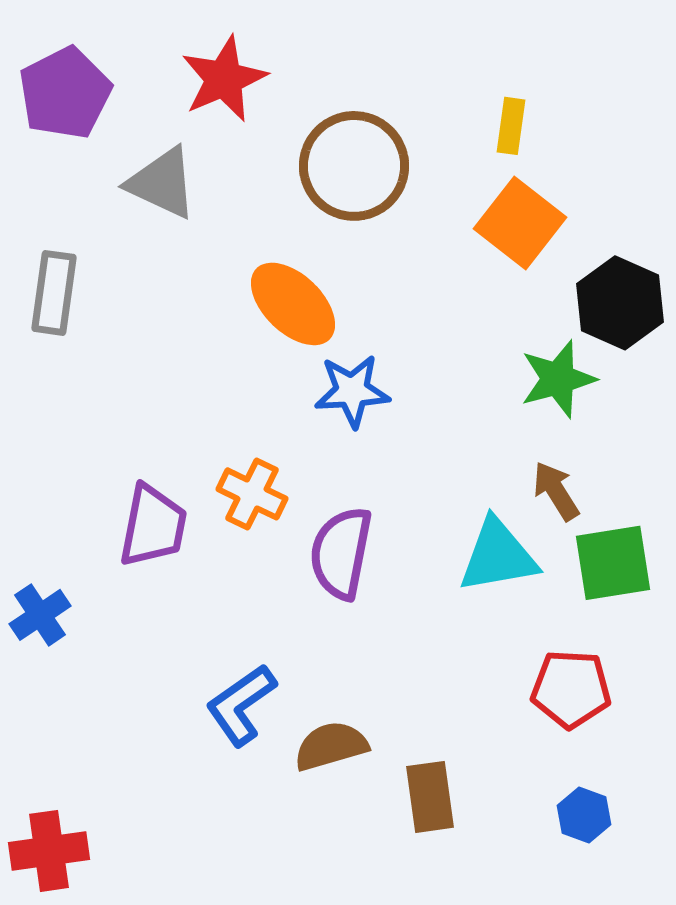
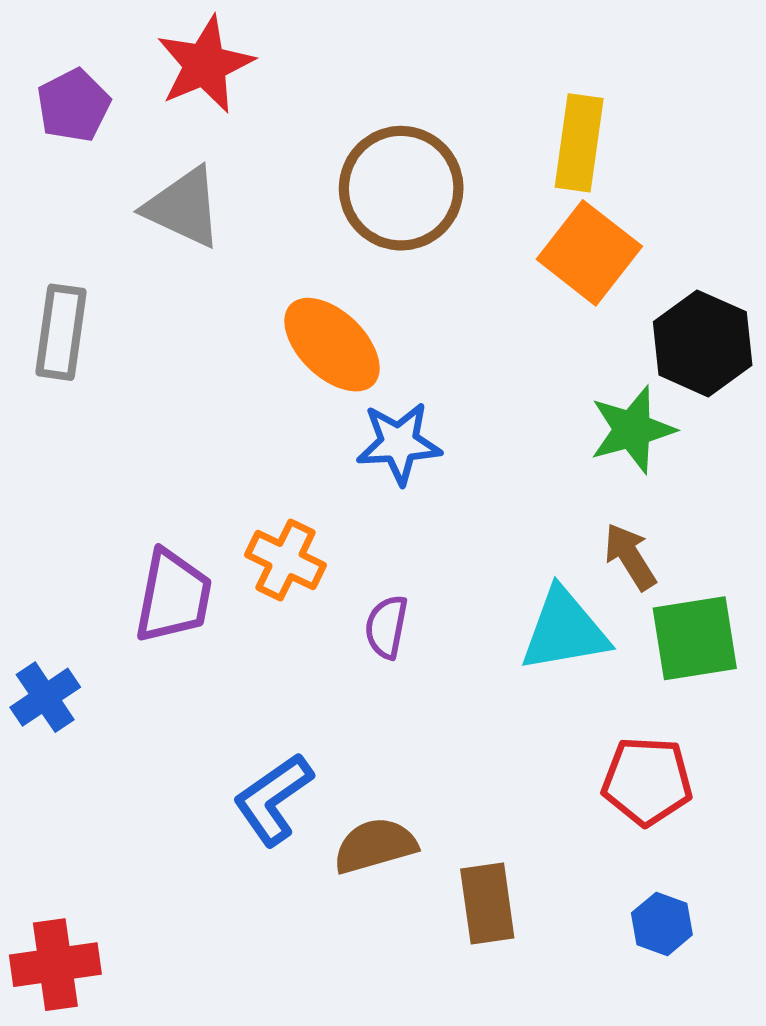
red star: (224, 79) -> (205, 65), moved
purple pentagon: (65, 93) -> (74, 105), size x0.7
yellow rectangle: (511, 126) -> (579, 143), size x1.5
purple semicircle: (341, 553) -> (386, 627), size x0.6

